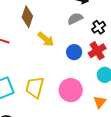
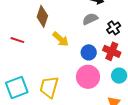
red cross: (97, 51) -> (112, 51), turned -36
pink circle: (71, 90) -> (88, 77), moved

